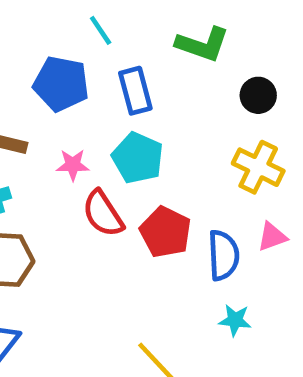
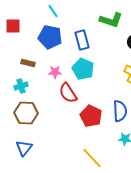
cyan line: (101, 30) -> (53, 11), moved
red pentagon: (165, 232) -> (91, 116), moved

